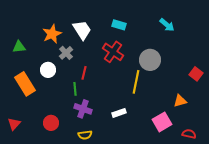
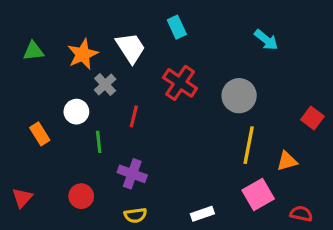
cyan rectangle: (119, 25) -> (177, 27), moved, turned 48
green triangle: (19, 47) -> (33, 51), moved
yellow line: (136, 82) -> (249, 145), moved
orange rectangle: (25, 84) -> (40, 134), size x0.6
green line: (75, 89) -> (99, 142), moved
white rectangle: (119, 113) -> (202, 214), moved

